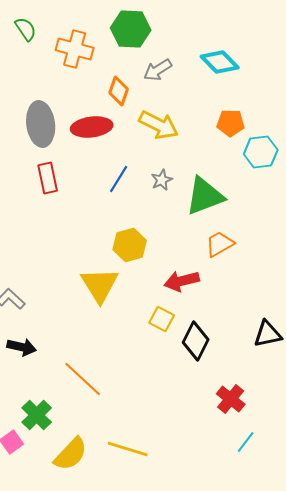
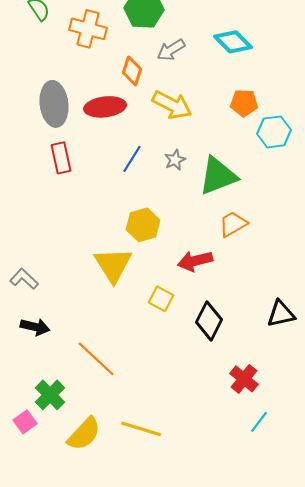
yellow square: (162, 319) -> (161, 299), moved

